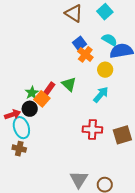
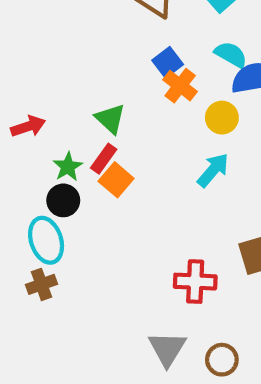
green triangle: (69, 84) -> (110, 119), moved
orange square: (42, 99) -> (116, 180), moved
red arrow: (13, 115) -> (28, 126), moved
red cross: (92, 129) -> (195, 282), moved
brown cross: (19, 149) -> (41, 284), turned -32

